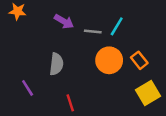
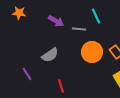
cyan line: (117, 26) -> (96, 16), moved, turned -56
gray semicircle: (56, 64) -> (50, 55), turned 48

